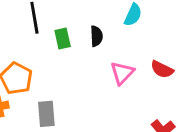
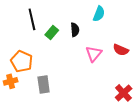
green rectangle: (63, 39) -> (52, 33), turned 56

